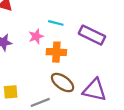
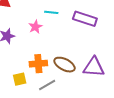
orange cross: (56, 52) -> (38, 64), moved

